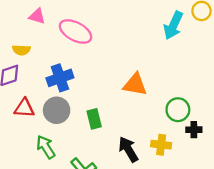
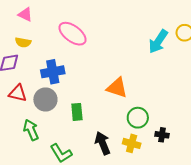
pink triangle: (37, 16) -> (25, 14), moved
green circle: (178, 110) -> (138, 118), moved

